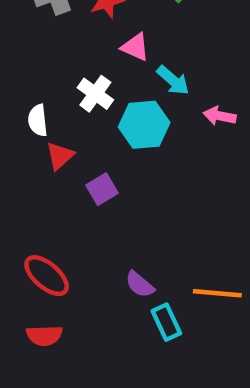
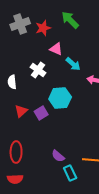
cyan hexagon: (144, 125) -> (60, 98), moved
red triangle: (60, 156) -> (21, 111), moved
red ellipse: (47, 276) -> (16, 152), turned 50

